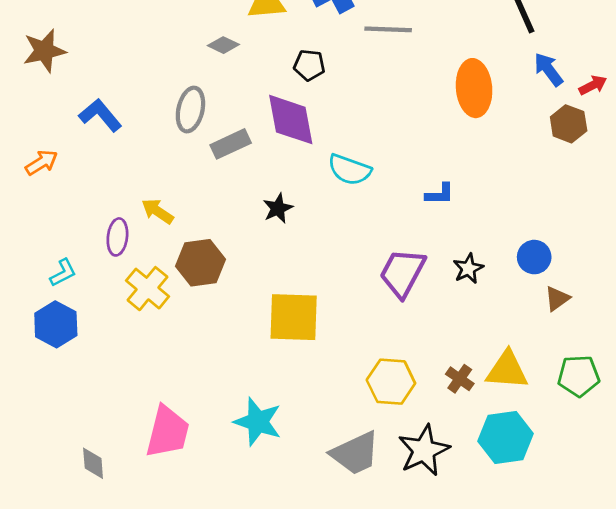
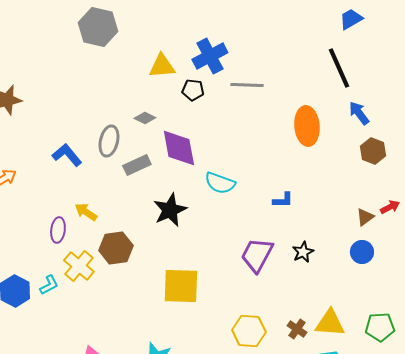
gray diamond: (223, 45) -> (145, 118), moved
black pentagon: (309, 65) -> (193, 90), moved
red arrow: (593, 85) -> (390, 207), moved
blue L-shape: (100, 115) -> (67, 155), moved
black star: (278, 208) -> (170, 210), size x1.6
blue circle: (534, 257) -> (362, 252), moved
cyan L-shape: (63, 273) -> (49, 285), moved
brown triangle: (557, 299) -> (365, 217), moved

